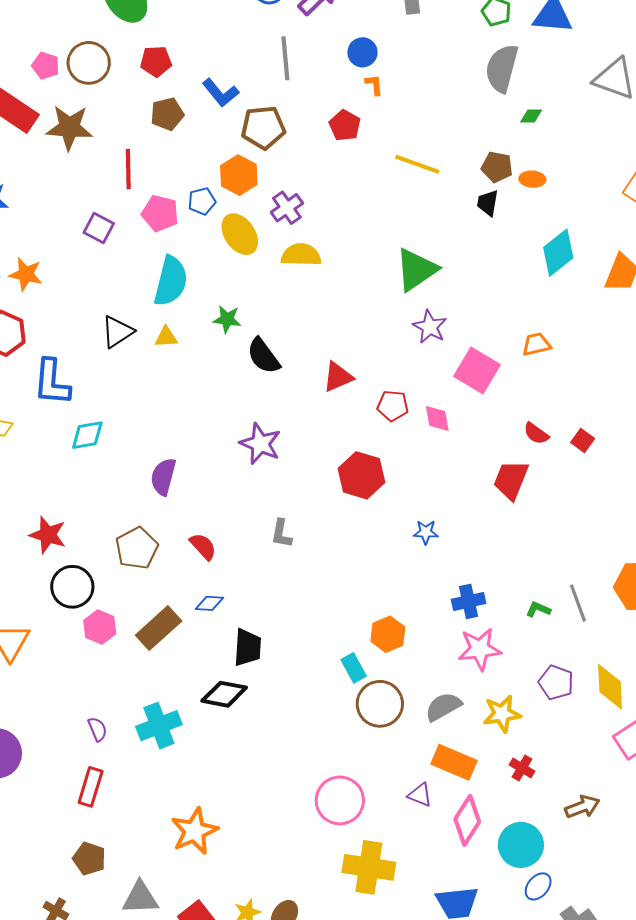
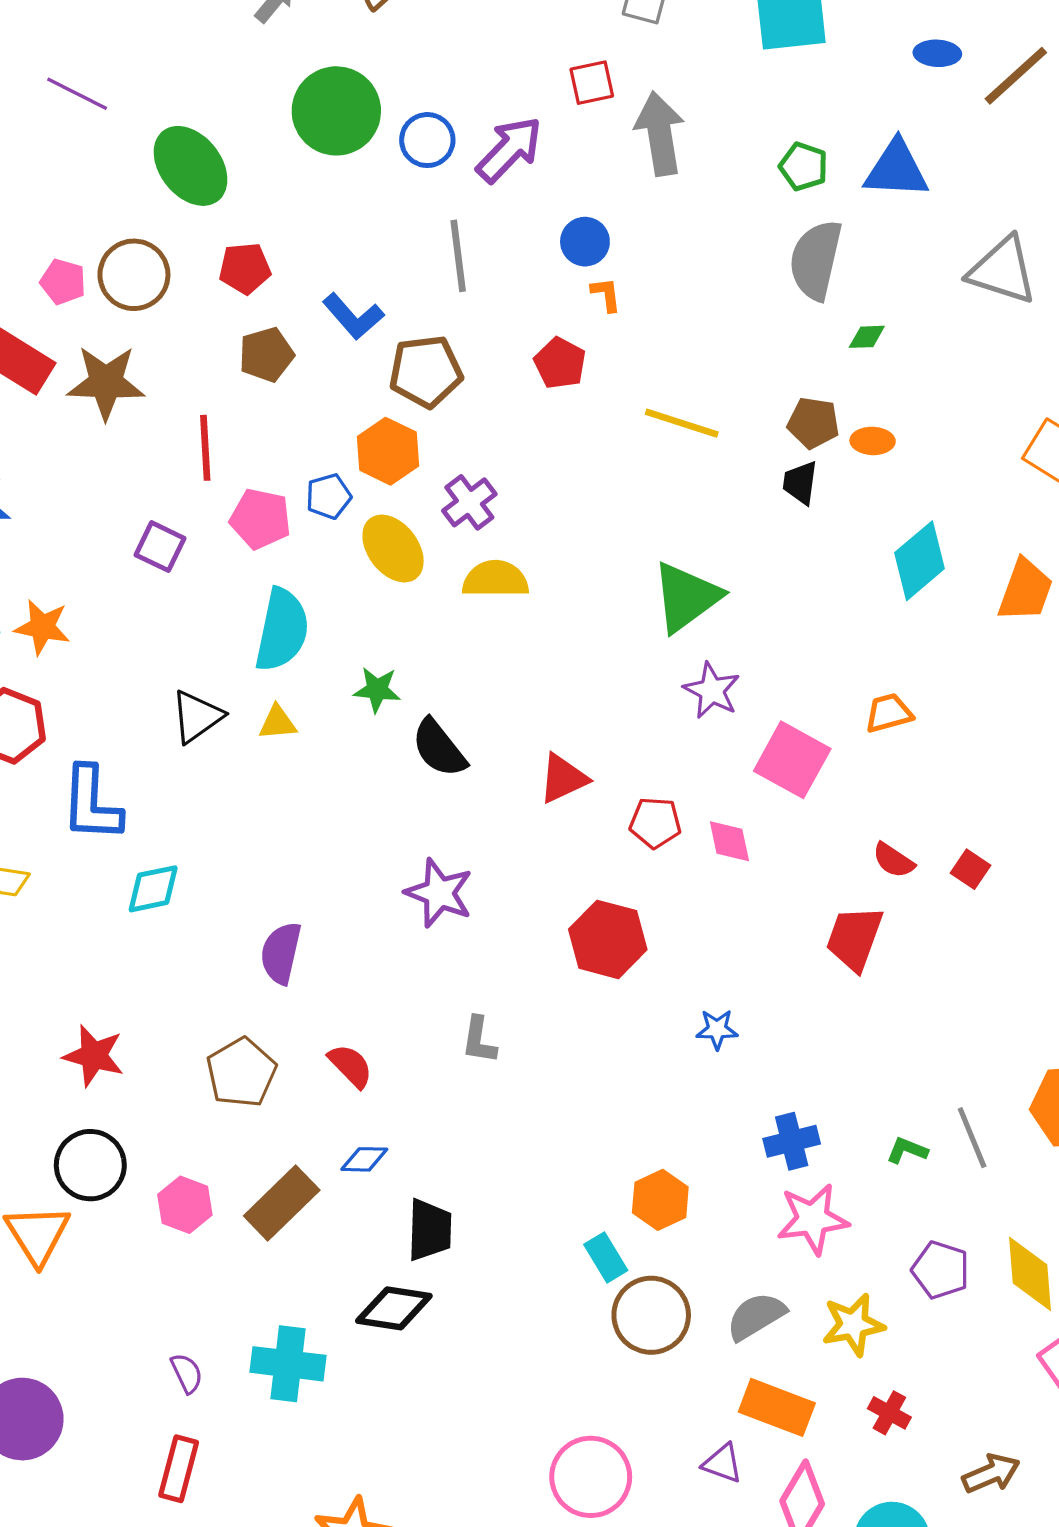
black circle: (72, 587) -> (90, 1165), moved
cyan cross: (159, 726) -> (288, 1364), turned 30

